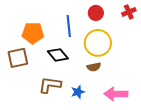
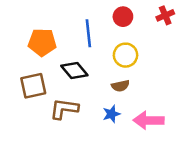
yellow circle: (98, 43) -> (126, 55), size x0.7
brown square: (18, 58) -> (33, 86), moved
blue star: (78, 92) -> (111, 114), moved

